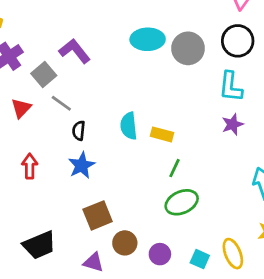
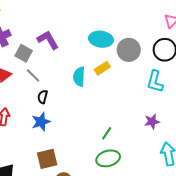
gray square: (44, 75) -> (24, 53), turned -30
purple star: (232, 124) -> (152, 121), moved
cyan semicircle: (129, 126) -> (79, 77), moved
yellow rectangle: (162, 134) -> (102, 68), moved, turned -56

